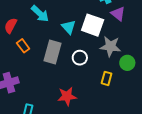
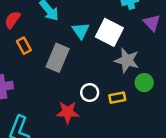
purple triangle: (118, 14) -> (152, 23), moved
white circle: (80, 58) -> (90, 93), moved
yellow rectangle: (107, 78) -> (117, 98), turned 56

